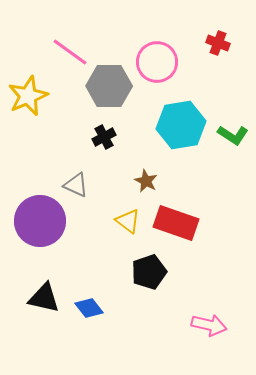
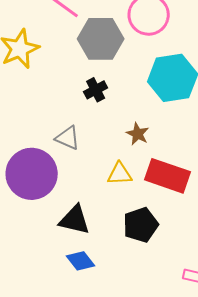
yellow triangle: (128, 221) -> (120, 174), turned -40
black triangle: (44, 298) -> (75, 220), moved

